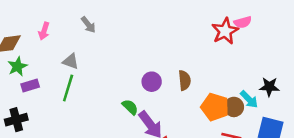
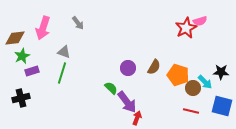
pink arrow: (44, 31) -> (43, 28), size x1.6
brown semicircle: (185, 80) -> (154, 67), turned 35
orange pentagon: (215, 107) -> (178, 75), moved

